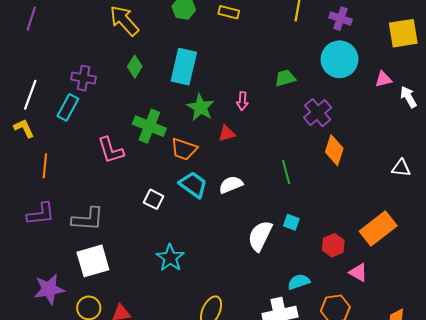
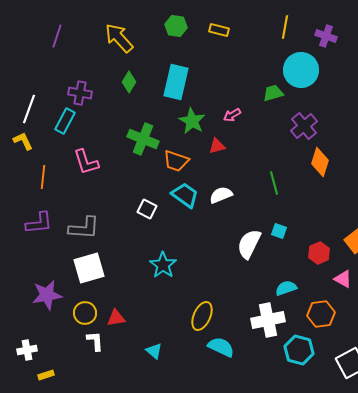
purple line: (31, 19) -> (57, 36), moved
cyan circle: (339, 59) -> (301, 70), moved
pink arrow: (242, 101) -> (232, 115), turned 54
pink L-shape: (111, 150) -> (86, 162), moved

